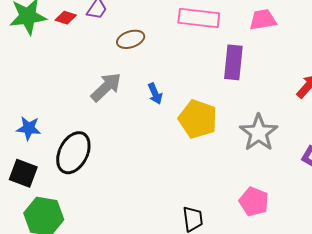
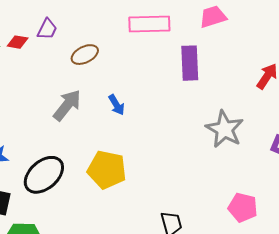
yellow pentagon: (198, 119) -> (107, 170), moved
black ellipse: (73, 153) -> (44, 175), turned 30
pink pentagon: (254, 202) -> (243, 207), moved

